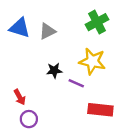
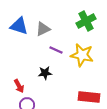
black star: (54, 71) -> (45, 73), moved
purple line: (76, 83) -> (56, 50), moved

